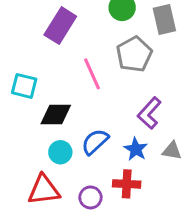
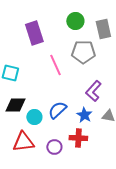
purple rectangle: (60, 26) -> (34, 33), turned -50
gray pentagon: (134, 54) -> (83, 52), turned 30
black diamond: (56, 115) -> (15, 105), moved

